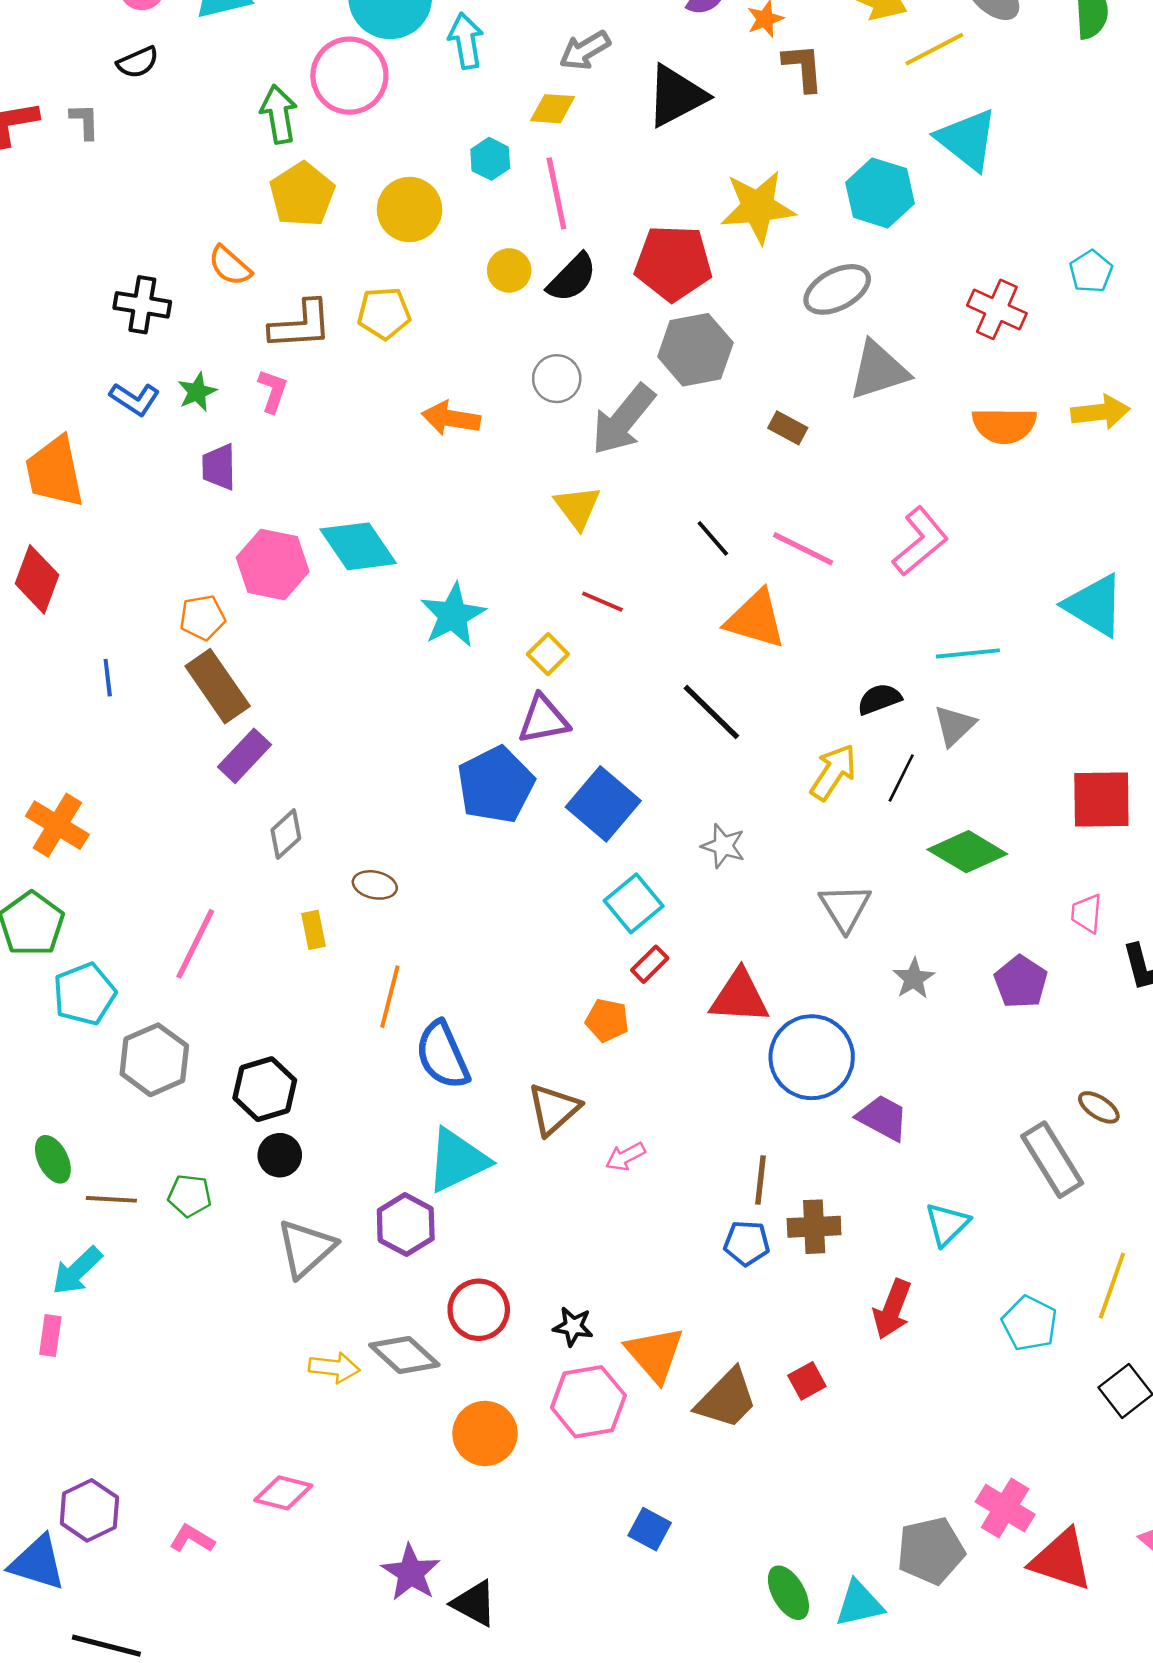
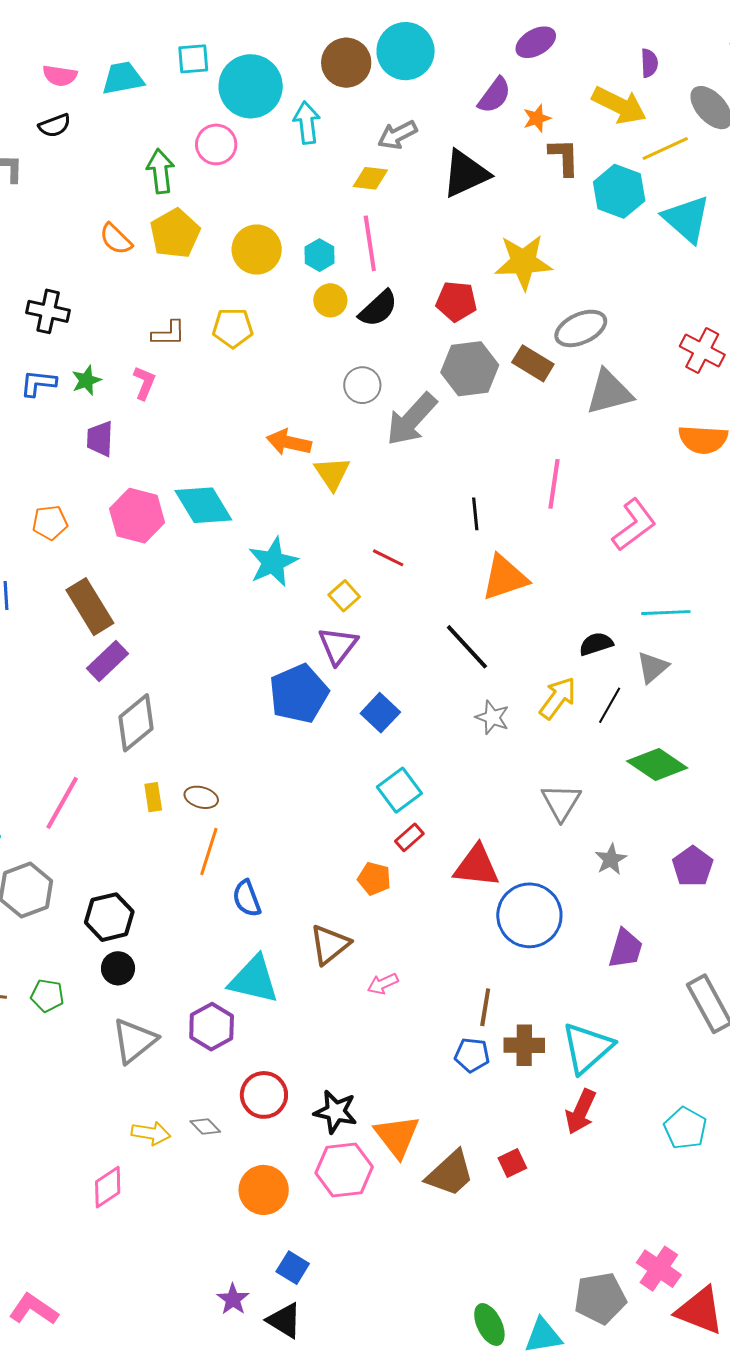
pink circle: (349, 76) -> (216, 144), size x0.7
cyan hexagon: (490, 159) -> (319, 255), moved
cyan hexagon: (880, 193) -> (619, 191), moved
red pentagon: (673, 263) -> (456, 301), size x0.7
orange semicircle: (230, 266) -> (116, 239), moved
brown L-shape: (301, 325) -> (169, 333), size x0.7
blue L-shape: (135, 399) -> (38, 383), turned 150
orange arrow: (451, 418) -> (289, 442), moved
brown rectangle: (788, 428) -> (533, 363), moved, size x1.4
yellow triangle: (577, 507) -> (332, 473), moved
black line: (713, 538) -> (475, 514), turned 32
pink line: (803, 549) -> (554, 484), moved, turned 69
orange pentagon: (202, 617) -> (50, 523), moved
orange triangle: (756, 619) -> (505, 578), turned -38
purple triangle: (543, 719) -> (338, 646), turned -45
blue square: (603, 804) -> (380, 713), size x0.7
gray diamond: (286, 834) -> (136, 723), size x1.5
gray star: (723, 846) -> (492, 717), moved
brown ellipse: (375, 885) -> (201, 797), moved
blue semicircle: (442, 1055) -> (247, 898), size x0.7
purple trapezoid: (883, 1118) -> (626, 949), moved, turned 75
cyan triangle: (457, 1160) -> (254, 980), turned 36
cyan triangle: (947, 1224) -> (587, 1048), moved, size x1.5
black star: (573, 1326) -> (336, 1112), size x1.4
gray diamond: (404, 1355) -> (205, 1127), size x0.6
pink diamond: (283, 1493) -> (108, 1187), moved, turned -51
blue square: (650, 1529) -> (293, 1268), moved
pink L-shape: (192, 1539) -> (34, 1309), moved, size x1.4
purple star: (411, 1573) -> (233, 1299), moved, size x0.7
black triangle: (474, 1603) -> (284, 1321), moved

